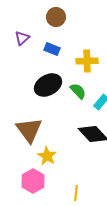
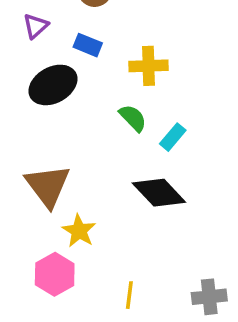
black ellipse: (48, 85) -> (53, 85), moved

